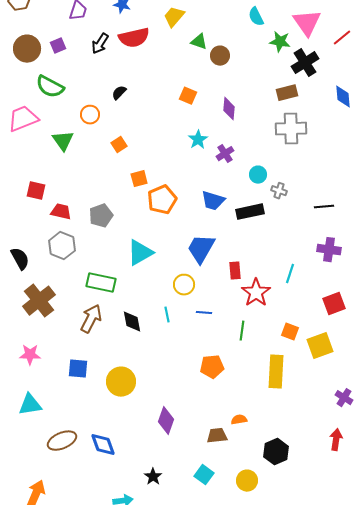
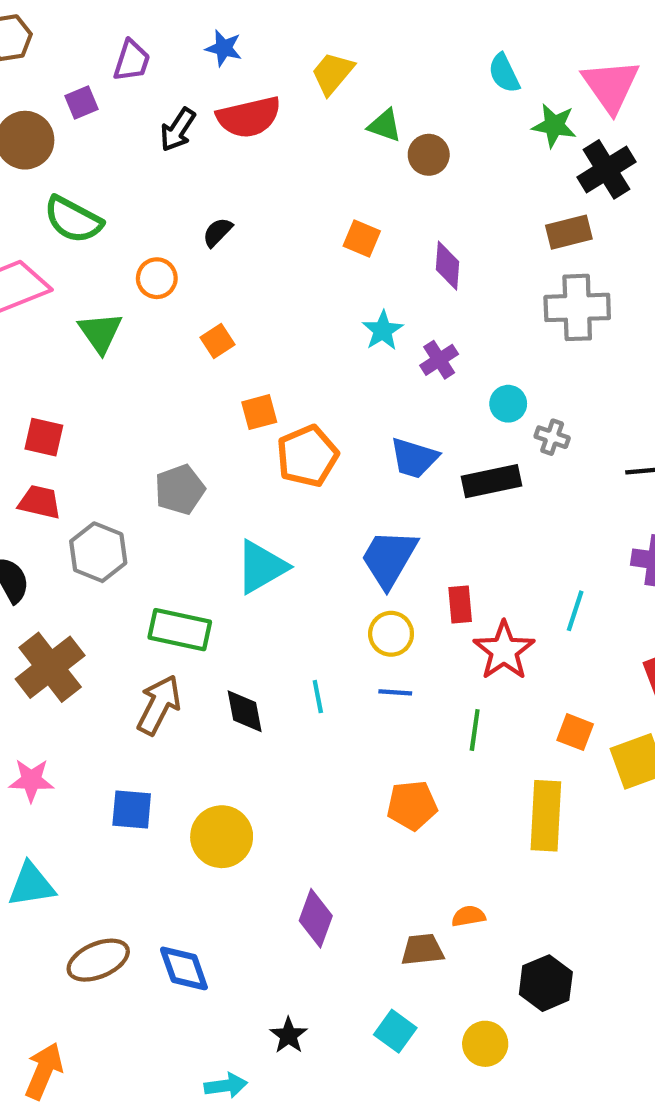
purple square: (58, 46) -> (81, 102), moved
red trapezoid: (61, 212) -> (40, 502), moved
yellow circle: (184, 285) -> (391, 634), moved

